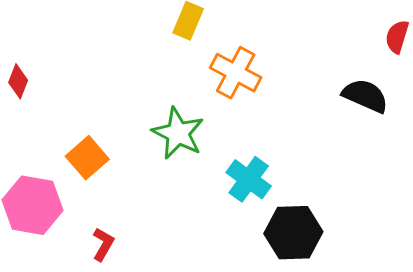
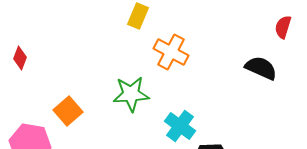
green star: (178, 133) -> (131, 94), turned -30

